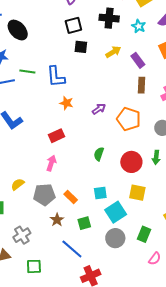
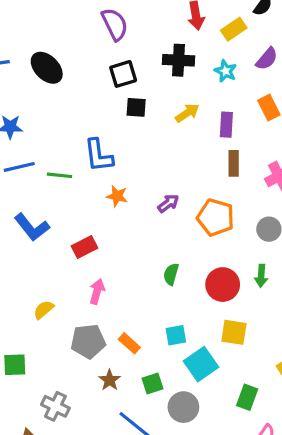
black ellipse: (18, 30) -> (47, 68), moved
purple rectangle: (138, 60) -> (226, 125), turned 42
green line: (27, 71) -> (60, 175), moved
red rectangle: (57, 136) -> (84, 247), moved
yellow semicircle: (18, 184) -> (44, 310), moved
gray cross: (22, 235) -> (55, 406), turned -30
gray circle: (115, 238) -> (183, 407), moved

